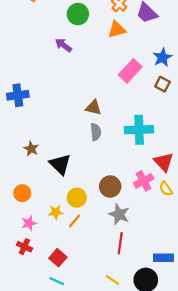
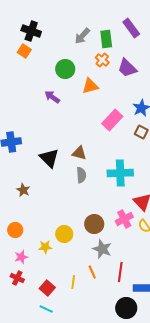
orange triangle: (117, 30) -> (90, 86), moved
black triangle: (60, 164) -> (49, 158), moved
orange line: (75, 221) -> (92, 272), moved, turned -64
red line: (120, 243) -> (120, 272), moved
yellow line: (112, 280) -> (73, 282), moved, turned 64

